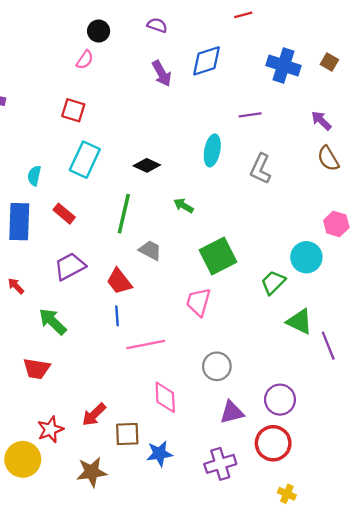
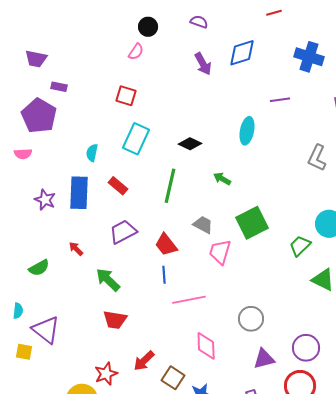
gray L-shape: (260, 169) -> (317, 158), moved
gray trapezoid: (150, 250) -> (203, 225), moved
pink trapezoid: (198, 302) -> (220, 252), moved
red trapezoid: (37, 369) -> (115, 320), moved
brown square: (127, 434) -> (173, 378), turned 35

